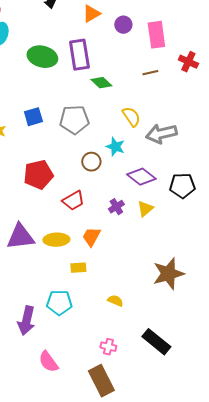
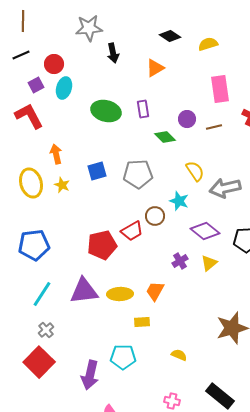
purple circle: (123, 25) -> (187, 119), moved
purple rectangle: (79, 55) -> (143, 109), size x0.6
red pentagon: (38, 175) -> (102, 245), moved
red trapezoid: (73, 201) -> (132, 231), moved

